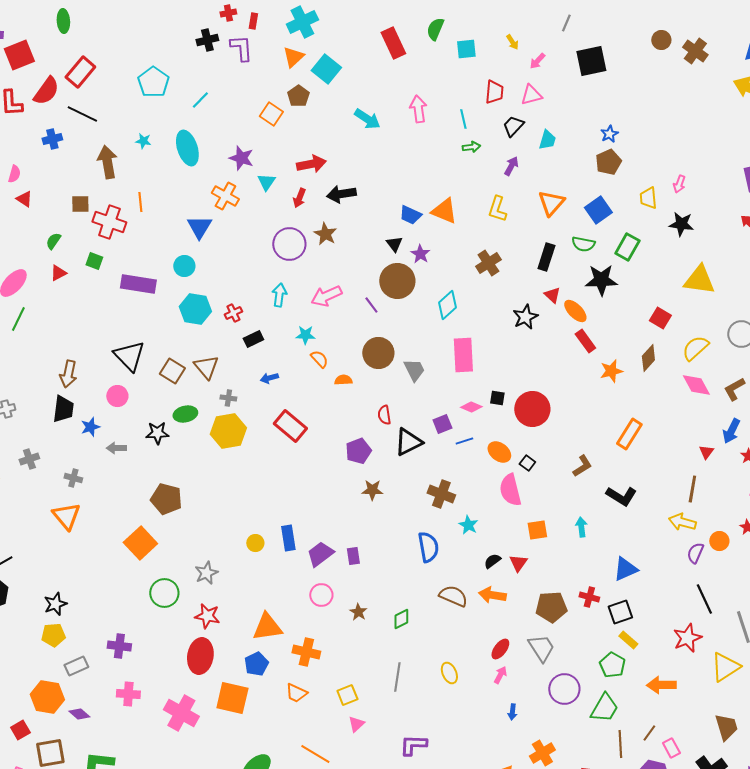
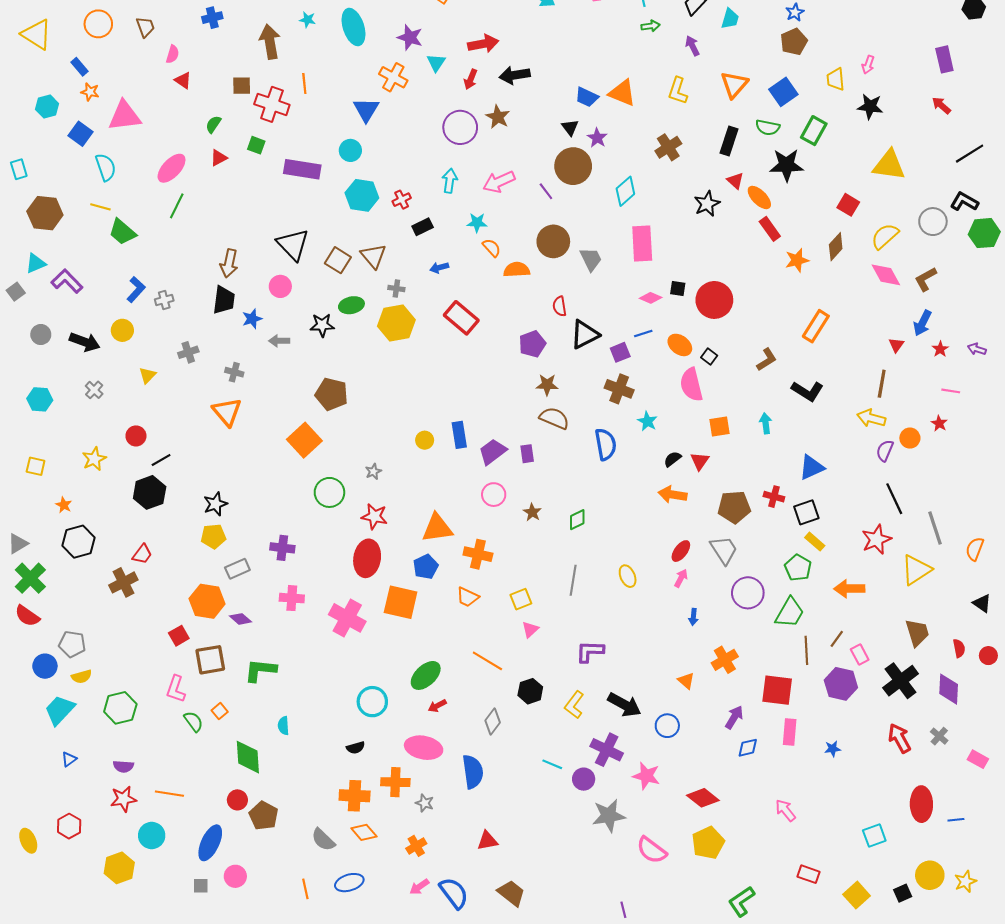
purple arrow: (511, 166) -> (692, 46), turned -54
orange semicircle: (343, 380) -> (517, 270), size x1.4
purple square: (442, 424) -> (620, 352), moved
gray star: (206, 573) -> (373, 472), size x0.7
brown semicircle: (453, 596) -> (554, 418), moved

